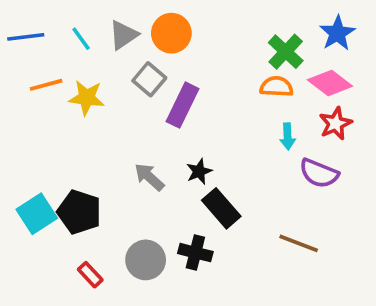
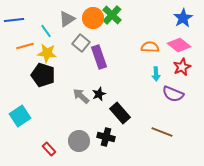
cyan line: (81, 39) -> (46, 31), moved
green cross: (286, 52) -> (112, 15), moved
purple rectangle: (182, 105) -> (99, 57), turned -45
black star: (199, 171) -> (99, 94), moved
black pentagon: (79, 212) -> (43, 75), moved

